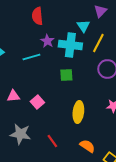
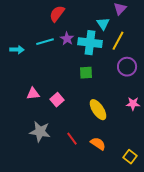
red semicircle: (37, 16) -> (57, 14), turned 42
cyan line: (31, 57) -> (45, 42), moved
yellow ellipse: (78, 112) -> (98, 110), turned -40
orange semicircle: (87, 146) -> (98, 144), moved

